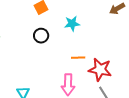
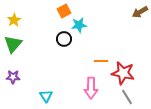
cyan star: (72, 24) -> (79, 25), moved

